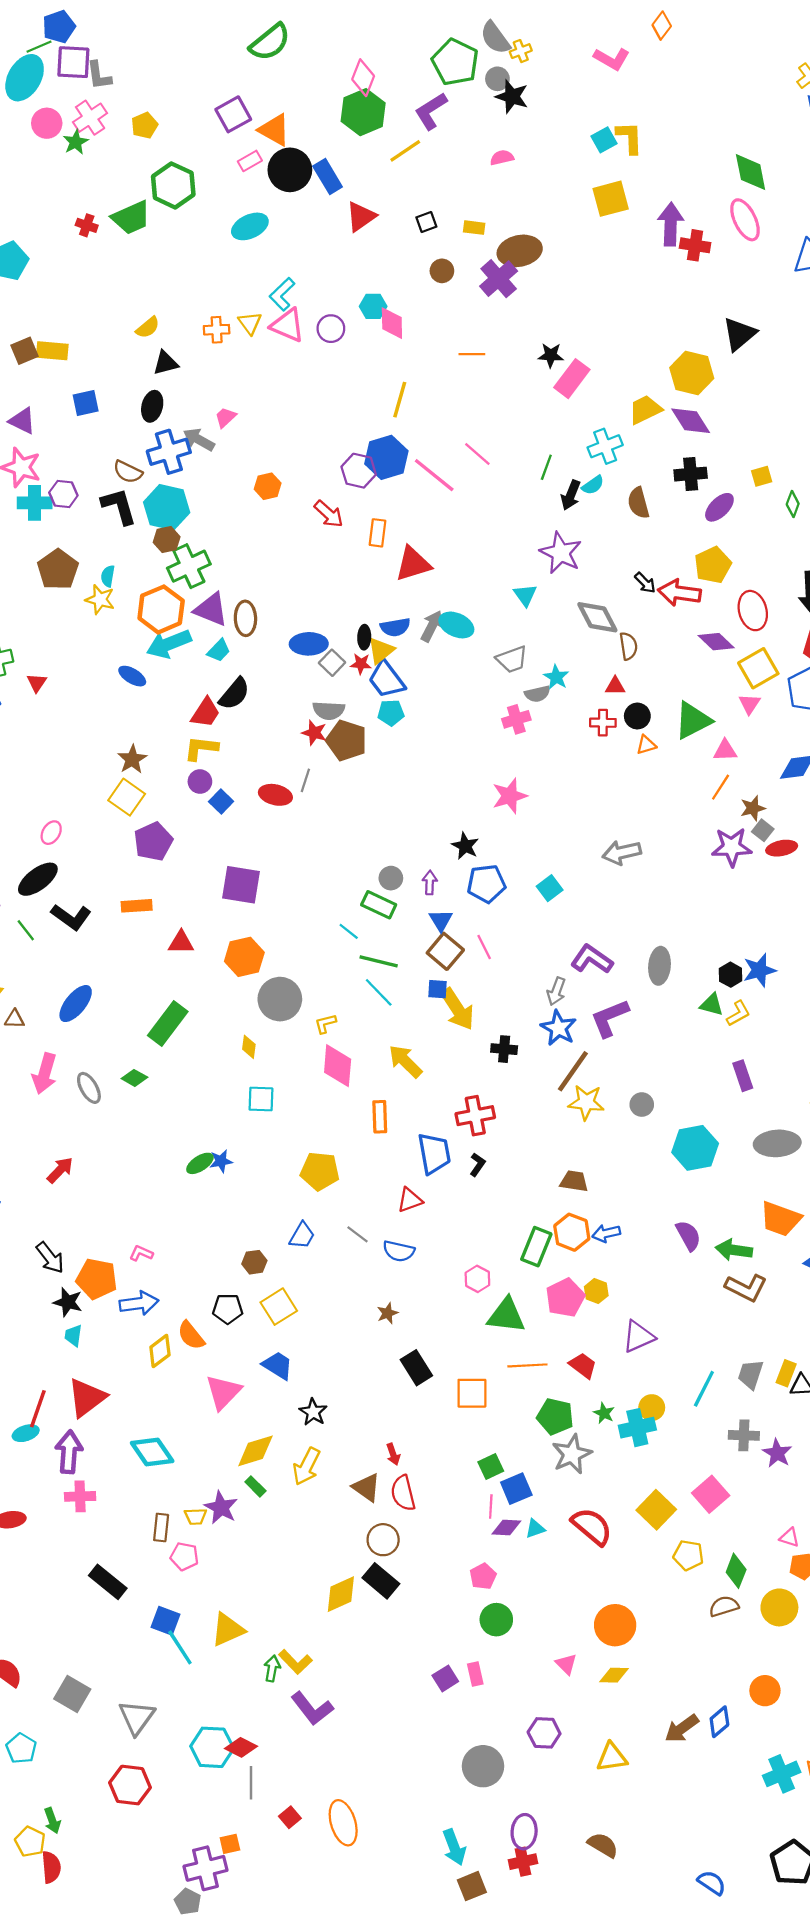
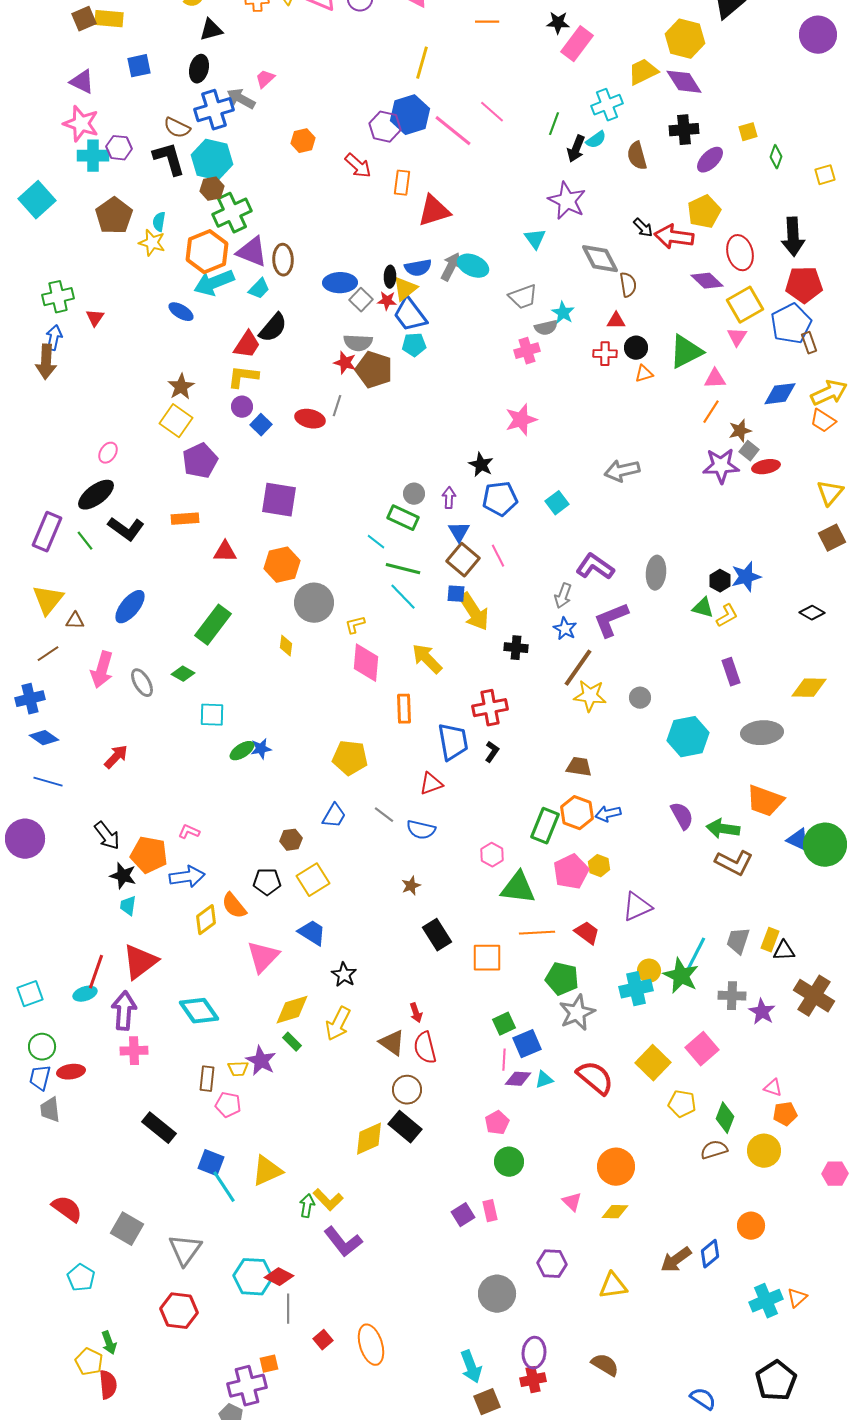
blue star: (558, 1028) -> (565, 629), size x0.7
cyan square: (261, 1099) -> (212, 715), moved
green star: (604, 1413) -> (681, 976), moved, size x1.8

